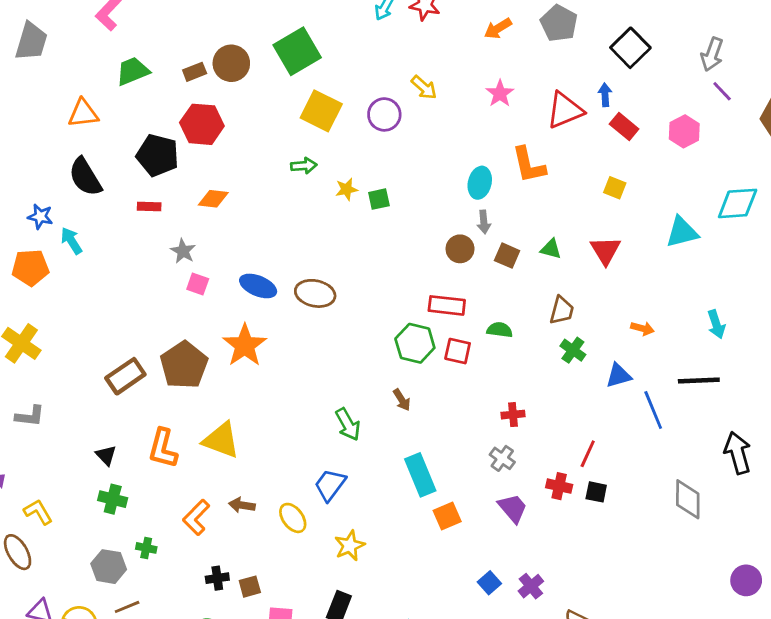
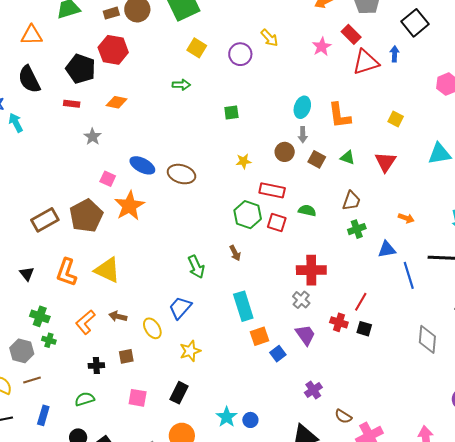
yellow square: (321, 111) -> (197, 48), size x0.7
red rectangle: (624, 127) -> (351, 34), moved
orange L-shape: (529, 165) -> (339, 116), moved
yellow star: (347, 189) -> (243, 161), moved
pink square: (198, 284) -> (108, 179), moved
green cross: (573, 350) -> (357, 229), turned 30
red cross: (513, 415) -> (311, 270), size x1.8
green cross: (113, 499) -> (40, 316), moved
blue square: (489, 583) -> (278, 354), moved
brown square: (250, 587) -> (126, 356), moved

